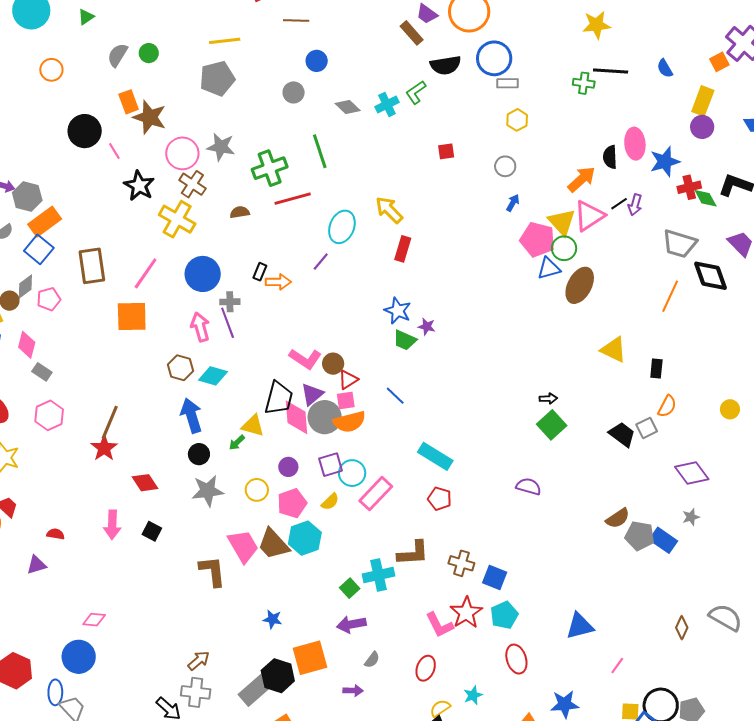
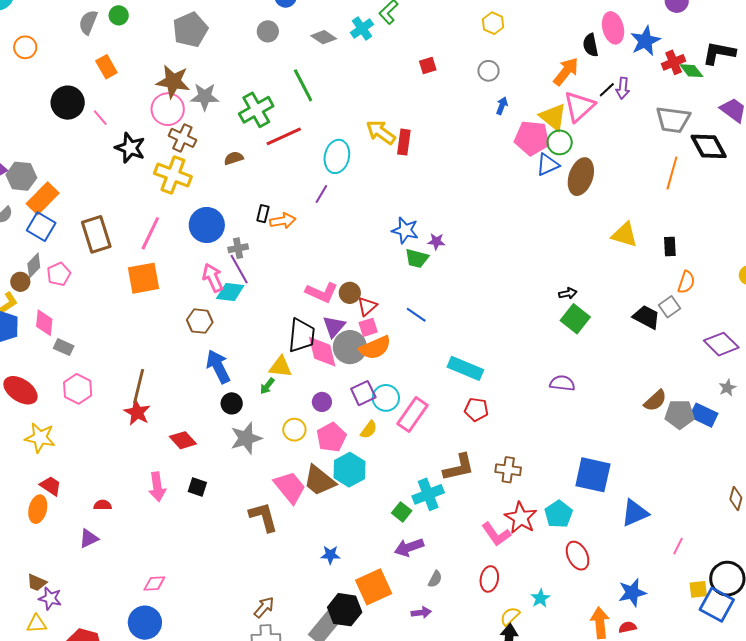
brown star: (150, 117) -> (173, 82), moved
red rectangle: (403, 249) -> (404, 142), moved
cyan diamond: (213, 376) -> (230, 292), moved
blue square: (495, 577) -> (593, 475), moved, size x1.5

